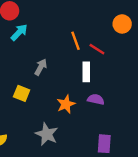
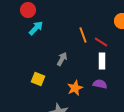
gray arrow: (41, 67) -> (62, 59), moved
white rectangle: (86, 72) -> (102, 61), moved

